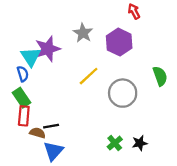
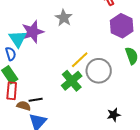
purple hexagon: (119, 42) -> (122, 26), moved
yellow line: (89, 76) -> (80, 60), moved
green cross: (115, 143) -> (72, 81), moved, size x1.5

